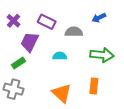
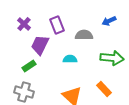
purple rectangle: (47, 22) -> (57, 25), turned 42
orange rectangle: (94, 86) -> (104, 89), turned -49

